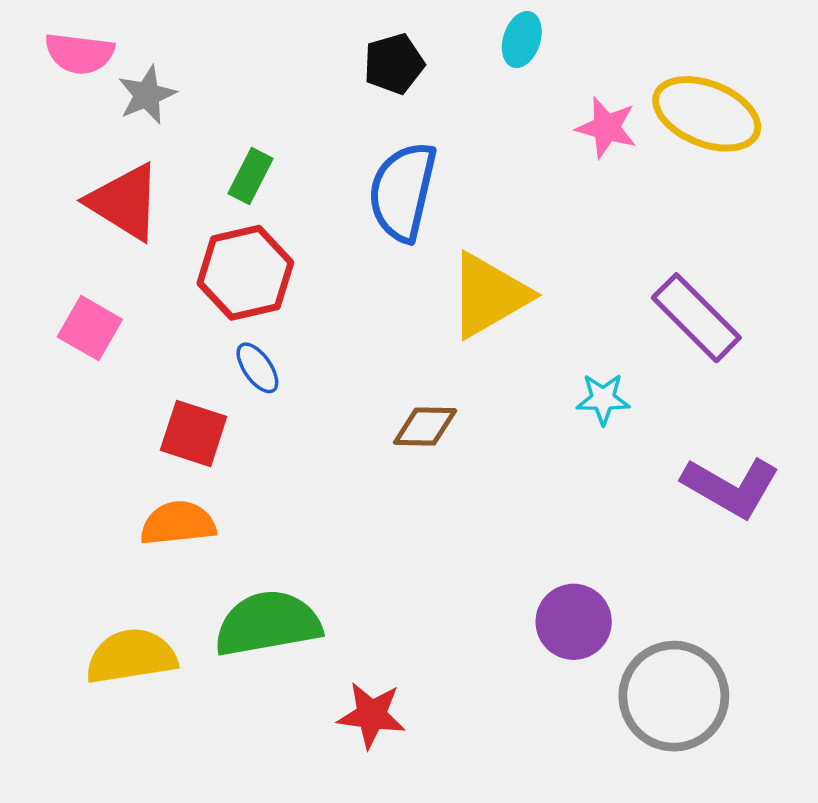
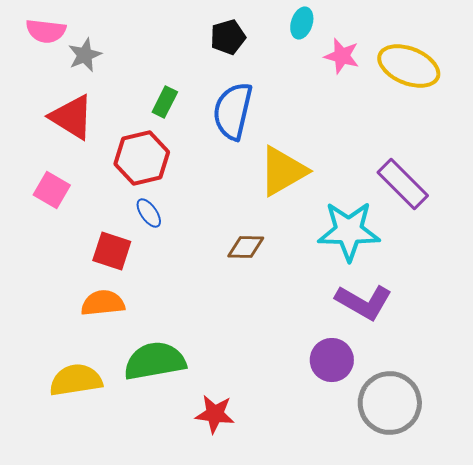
pink star: (606, 128) -> (342, 56), moved
green rectangle: (251, 176) -> (165, 102), moved
cyan star: (603, 399) -> (349, 231), size x2.0
purple L-shape: (731, 487) -> (364, 302), moved

